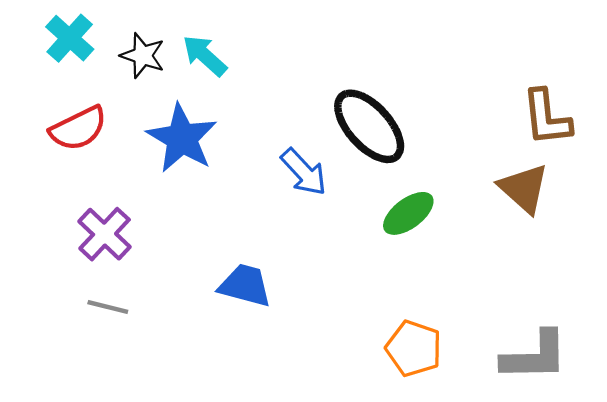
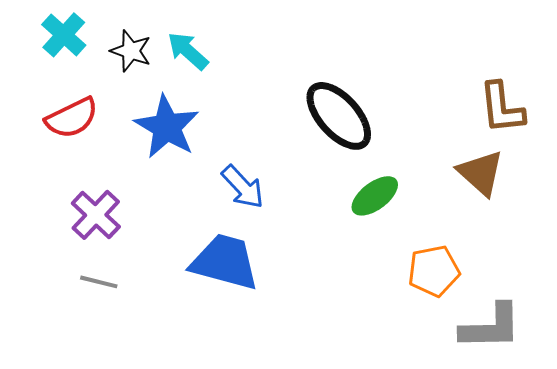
blue arrow: (304, 172) -> (243, 187), moved
blue trapezoid: (245, 285) -> (225, 262), size x1.4
orange pentagon: (414, 348) -> (434, 271), moved, turned -30

